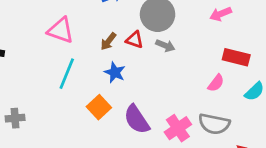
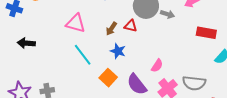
gray arrow: (165, 46) -> (167, 14), moved
cyan line: (67, 74) -> (83, 55), turned -55
pink semicircle: (216, 83) -> (157, 66), moved

